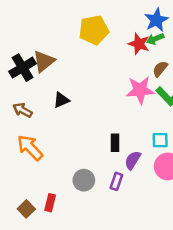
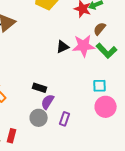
black triangle: (61, 100) -> (63, 47), moved
black rectangle: (115, 143) -> (40, 88), moved, turned -72
purple semicircle: (133, 160) -> (48, 102), moved

